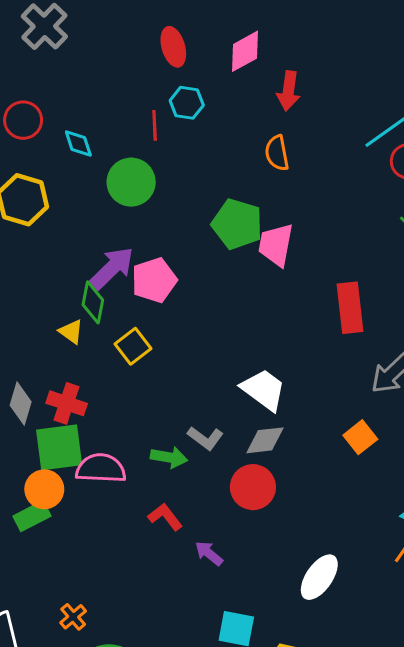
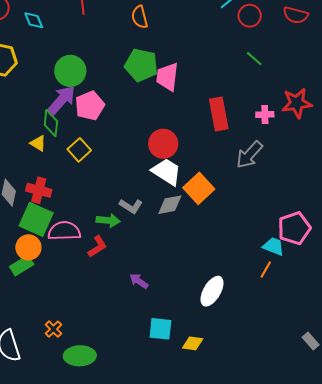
orange semicircle: (277, 153) -> (140, 17), moved
green circle: (131, 182) -> (70, 71), moved
orange square: (360, 437) -> (199, 188), moved, size x1.4
green square: (59, 447) -> (36, 219), turned 36
red circle: (253, 487) -> (163, 144), moved
red L-shape: (165, 517) -> (97, 247), moved, turned 100

